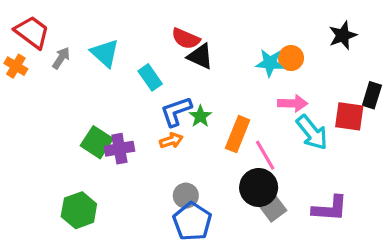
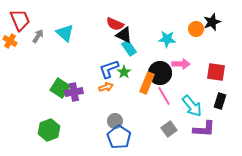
red trapezoid: (32, 32) -> (20, 20), turned 30
orange circle: (291, 58) -> (196, 29), moved
cyan rectangle: (150, 77) -> (129, 48), moved
black rectangle: (372, 95) -> (220, 101), moved
cyan arrow: (312, 132) -> (192, 106), moved
black circle: (259, 187) -> (160, 73), moved

